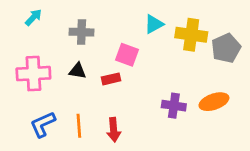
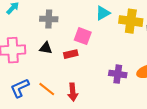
orange line: (79, 126) -> (47, 89), turned -48

